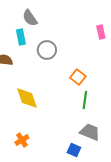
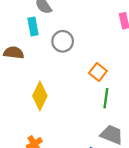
yellow diamond: (27, 98) -> (40, 96), turned 45

